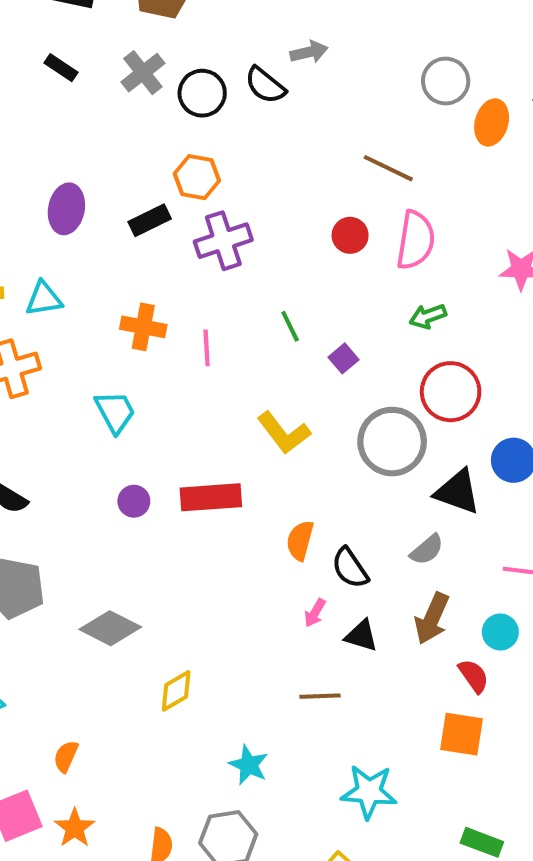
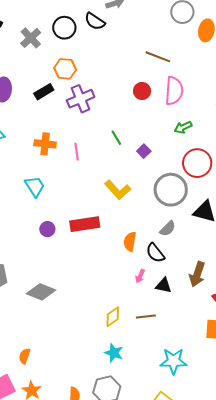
gray cross: (143, 73) -> (31, 38), moved
gray semicircle: (427, 550) -> (168, 229), moved
yellow diamond: (176, 691) -> (113, 317), moved

